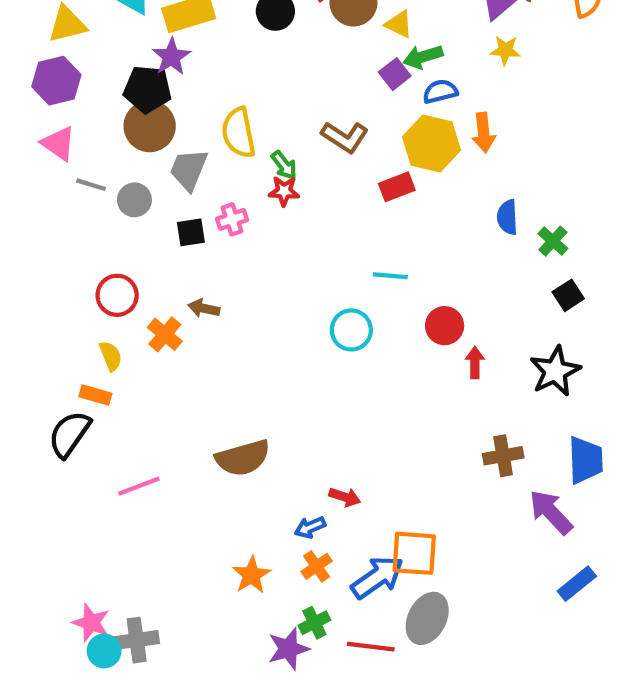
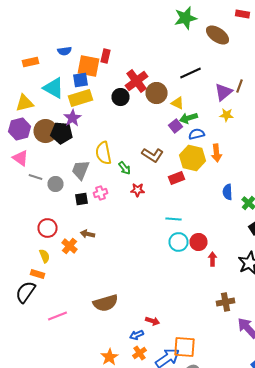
brown circle: (150, 126) -> (46, 131), moved
red star: (284, 191) -> (138, 190), moved
cyan circle: (351, 330) -> (178, 242), moved

